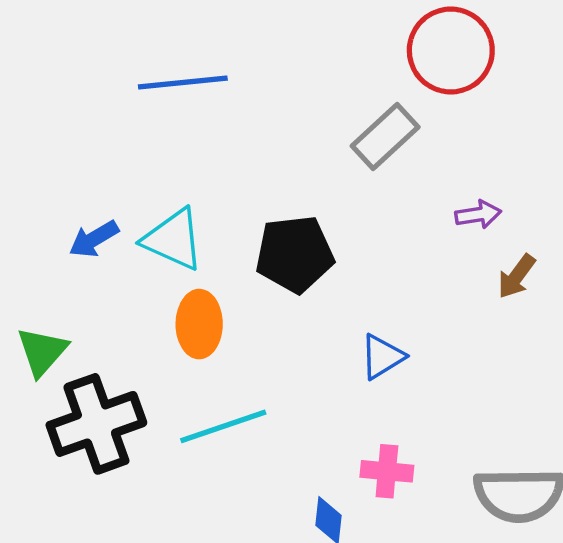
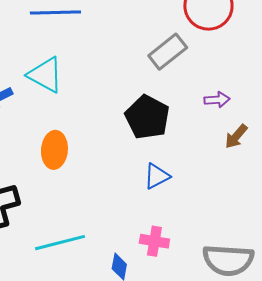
cyan triangle: (173, 239) -> (45, 75), moved
black pentagon: (295, 254) -> (147, 117), moved, turned 30
cyan line: (223, 426) -> (60, 243), moved

